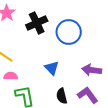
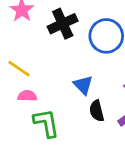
black semicircle: (62, 96) -> (97, 111), moved

